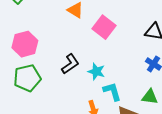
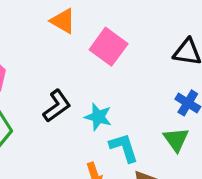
green triangle: (150, 97) -> (176, 139), moved, turned 48

